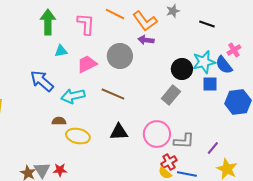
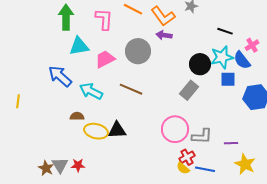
black line: (207, 24) -> (225, 31), moved
cyan triangle: (61, 51) -> (79, 46), size x1.5
cyan arrow: (73, 96) -> (91, 91), turned 40
black triangle: (119, 132) -> (117, 130), moved
purple line: (213, 148) -> (231, 143), turned 48

